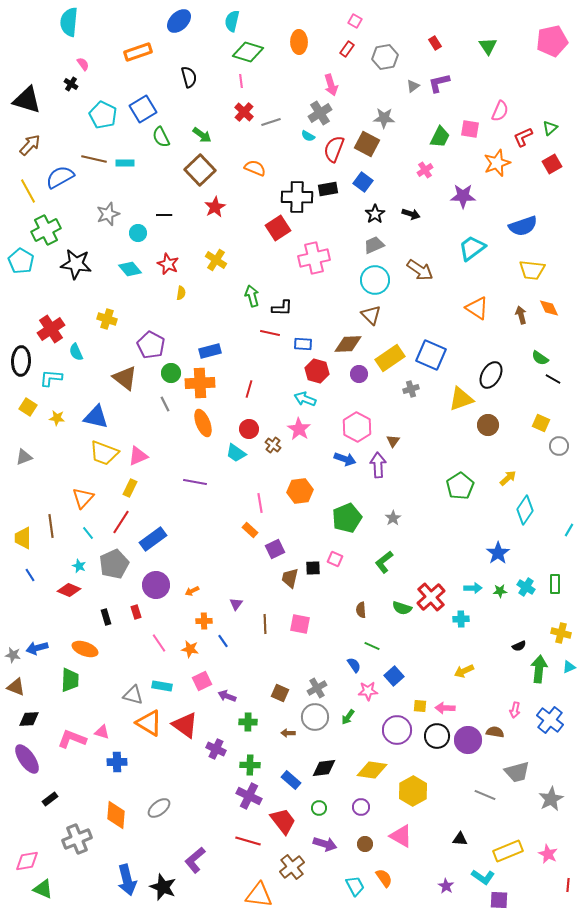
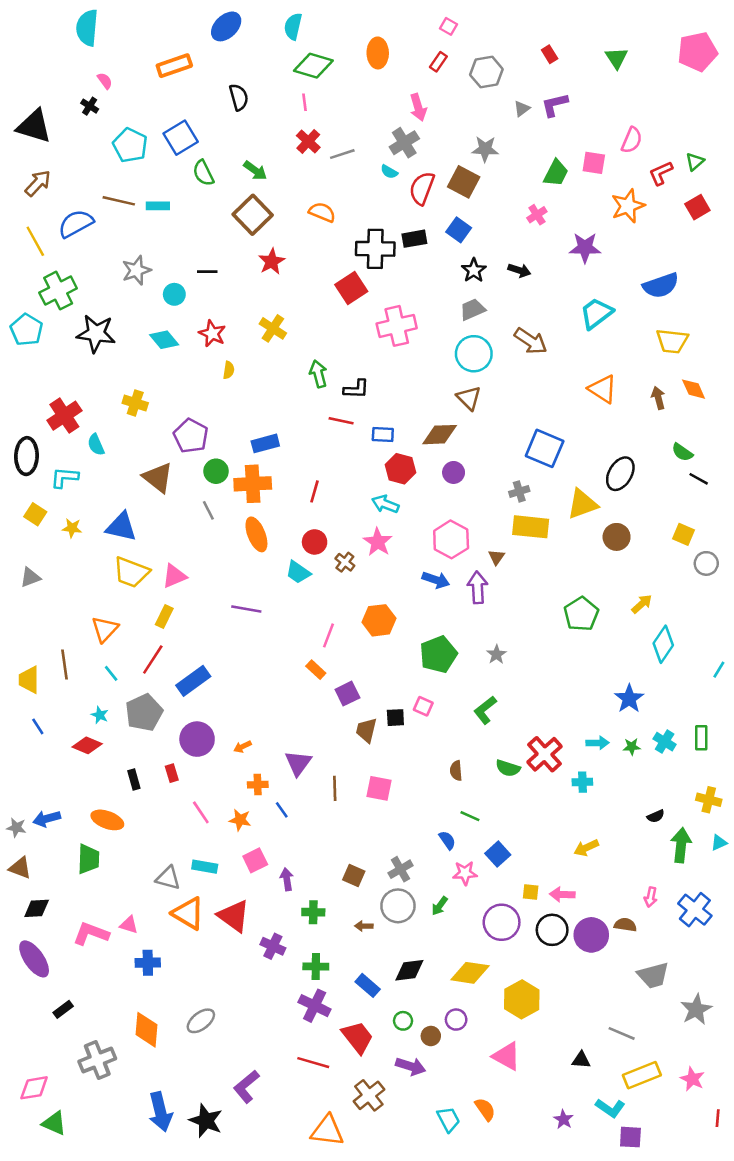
yellow rectangle: (390, 358) -> (531, 527), moved, turned 40
pink line: (260, 503) -> (328, 635), turned 30
purple triangle: (236, 604) -> (298, 763), size x1.6
purple arrow: (227, 696) -> (287, 879), turned 60
gray line: (485, 795) -> (622, 1033), moved
brown circle: (365, 844) -> (431, 1036), moved

